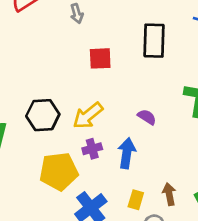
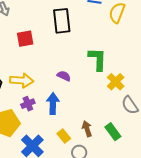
yellow arrow: (88, 116) -> (22, 80), turned -130
yellow rectangle: (136, 200) -> (64, 136), turned -48

